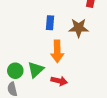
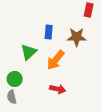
orange arrow: (57, 51) -> (56, 60), turned 40
green triangle: (36, 70) -> (29, 52), moved

